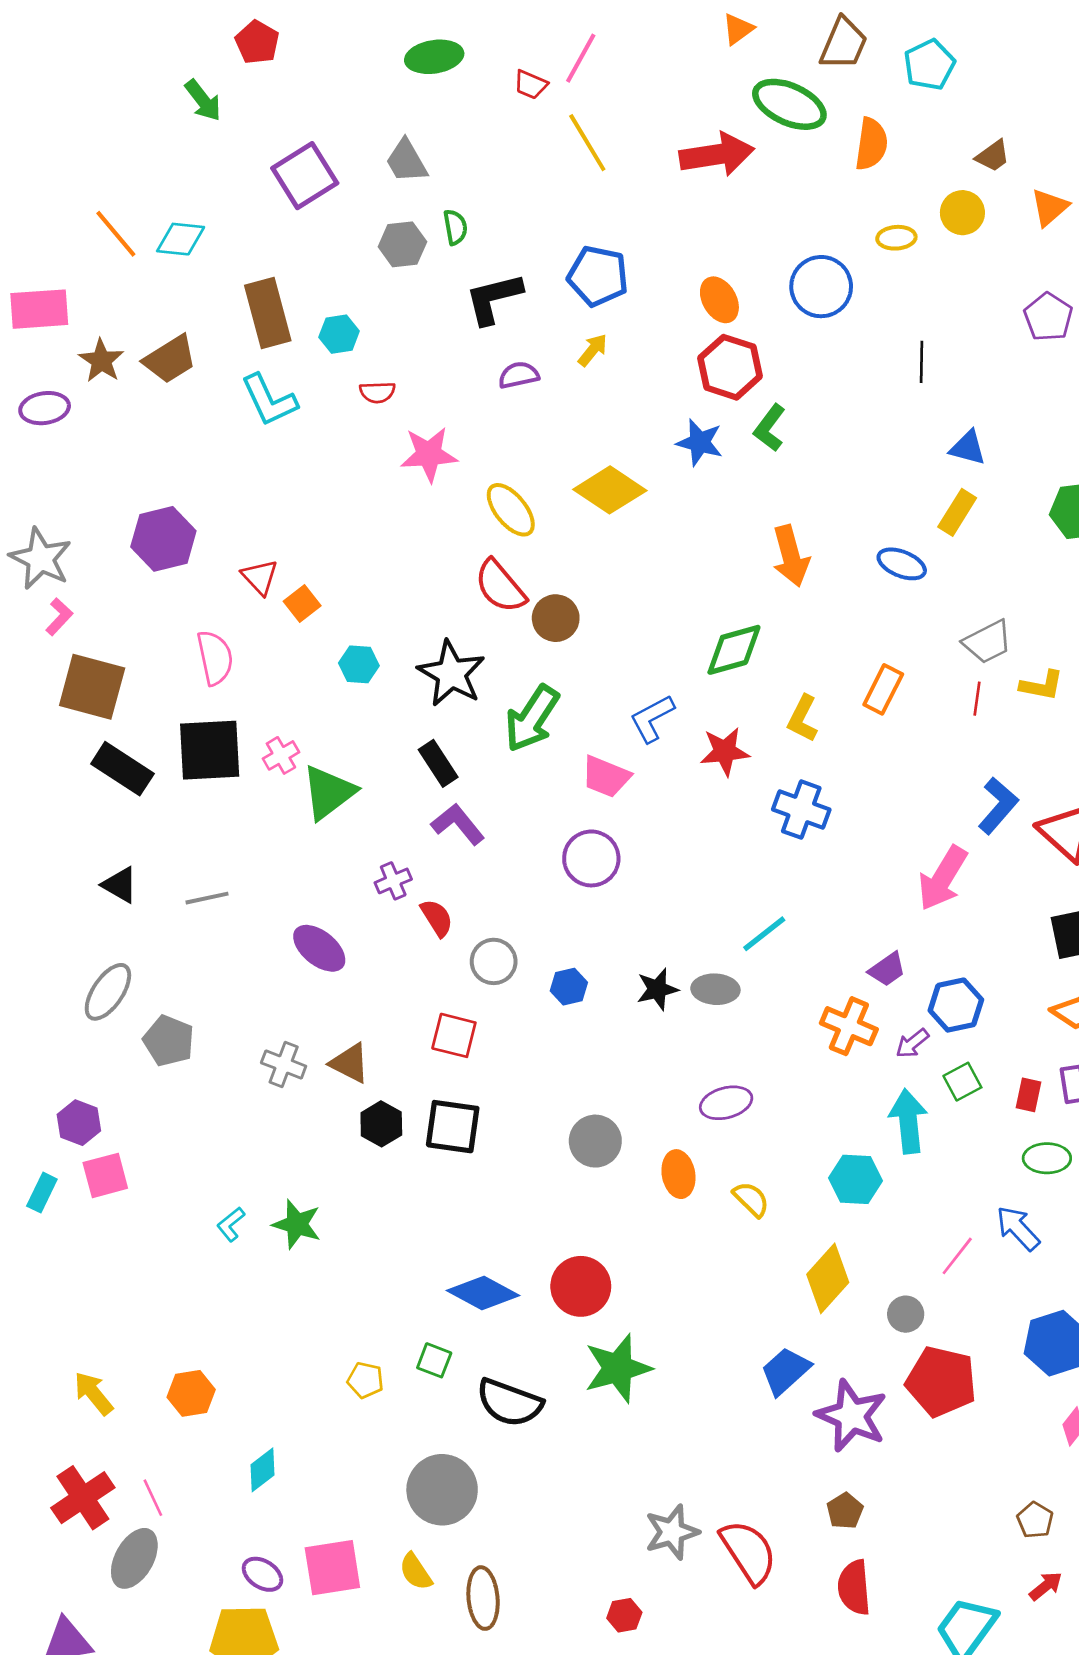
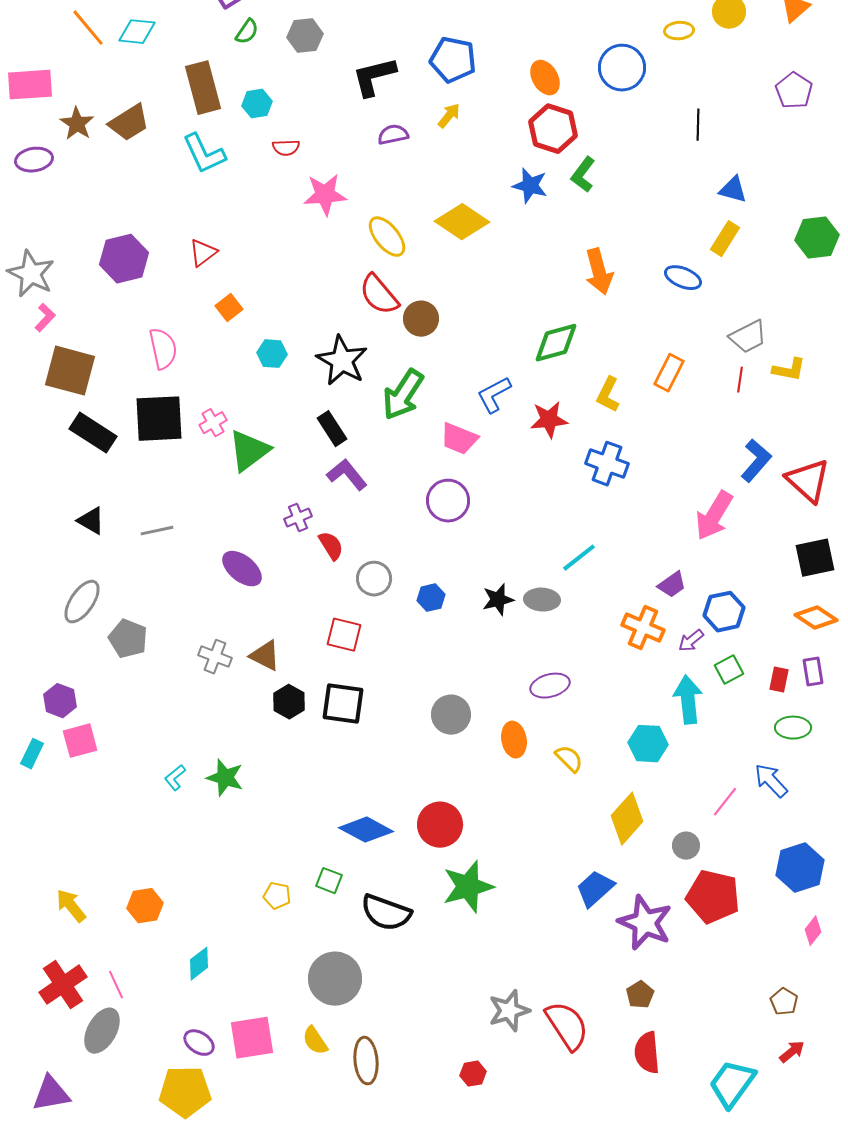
green semicircle: (455, 227) -> (247, 32), moved, turned 44
red triangle: (260, 577) -> (203, 253), moved, turned 36

